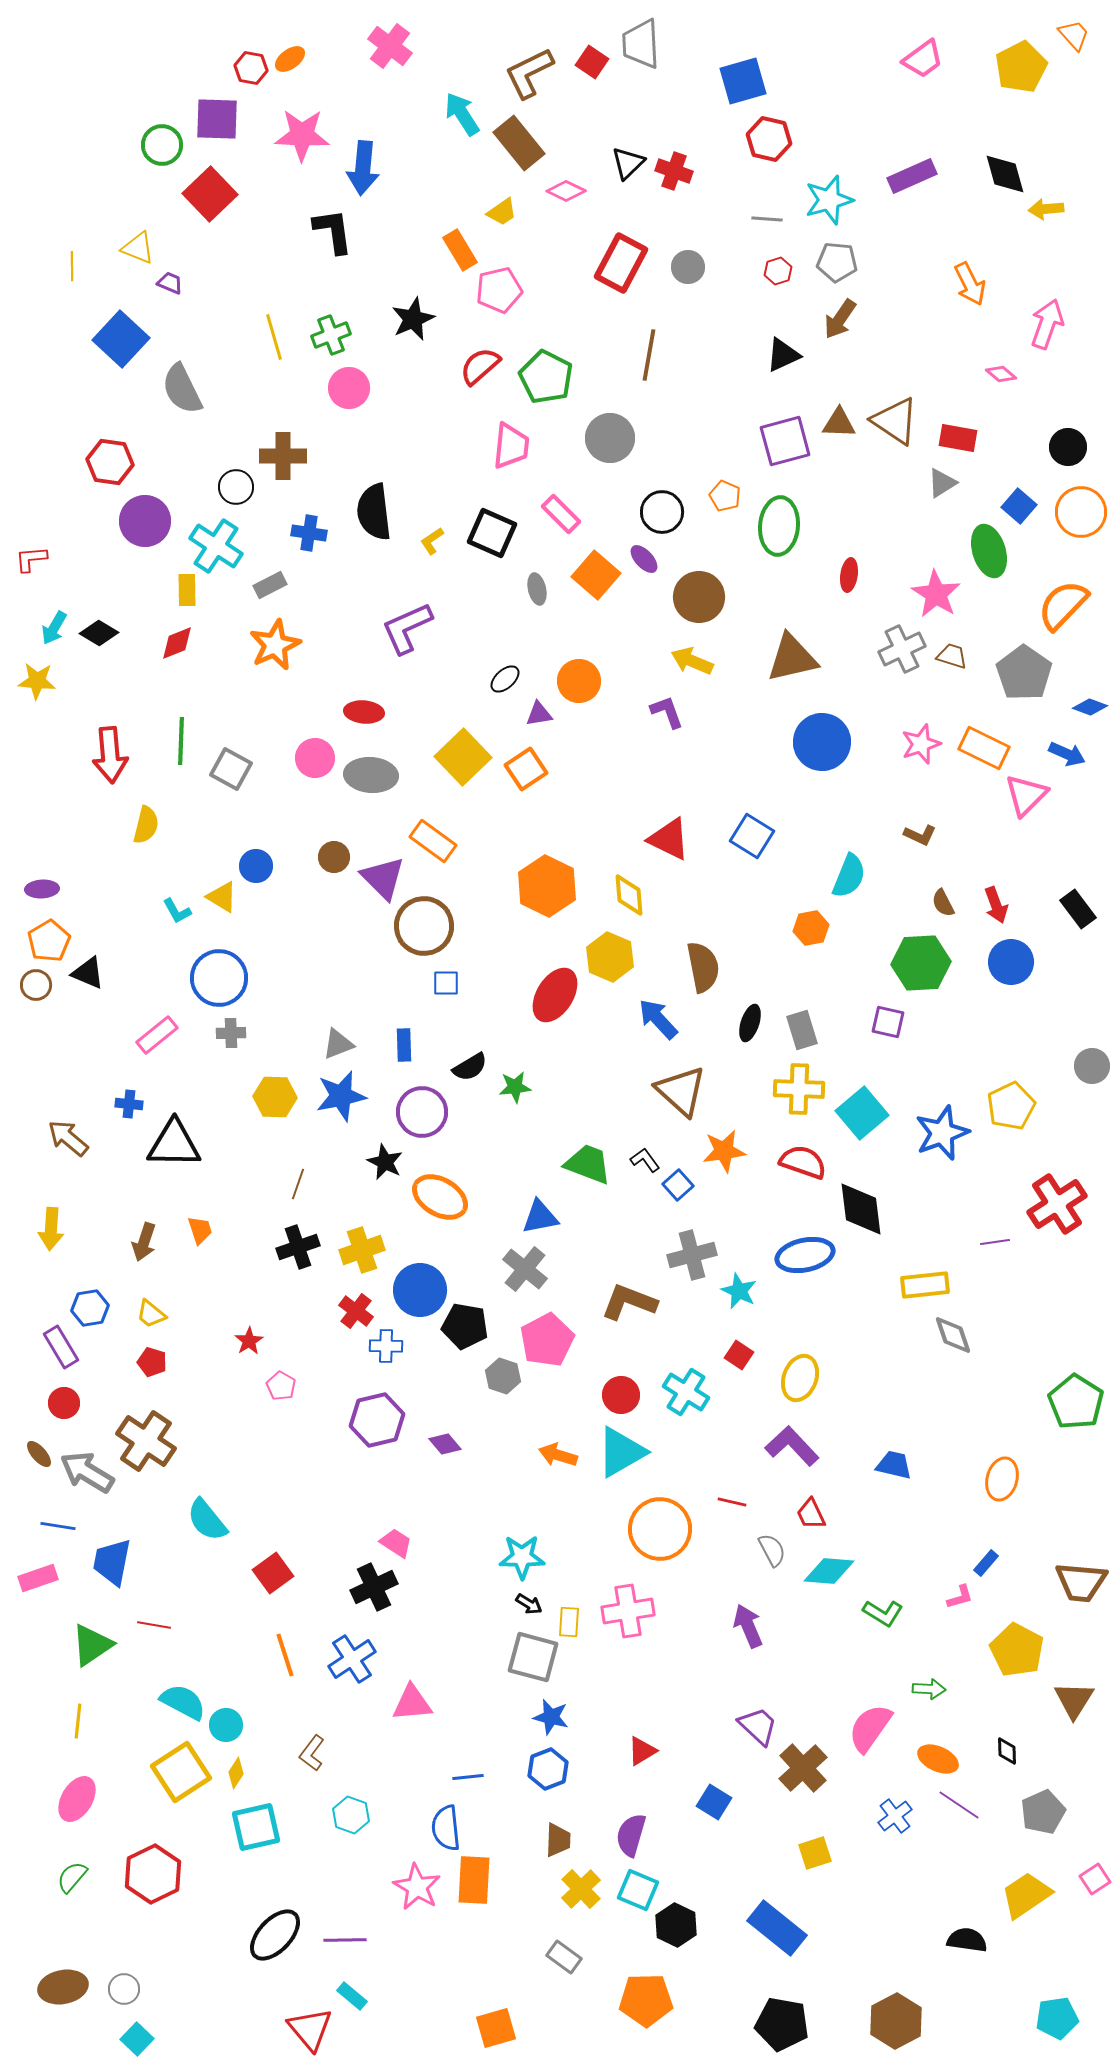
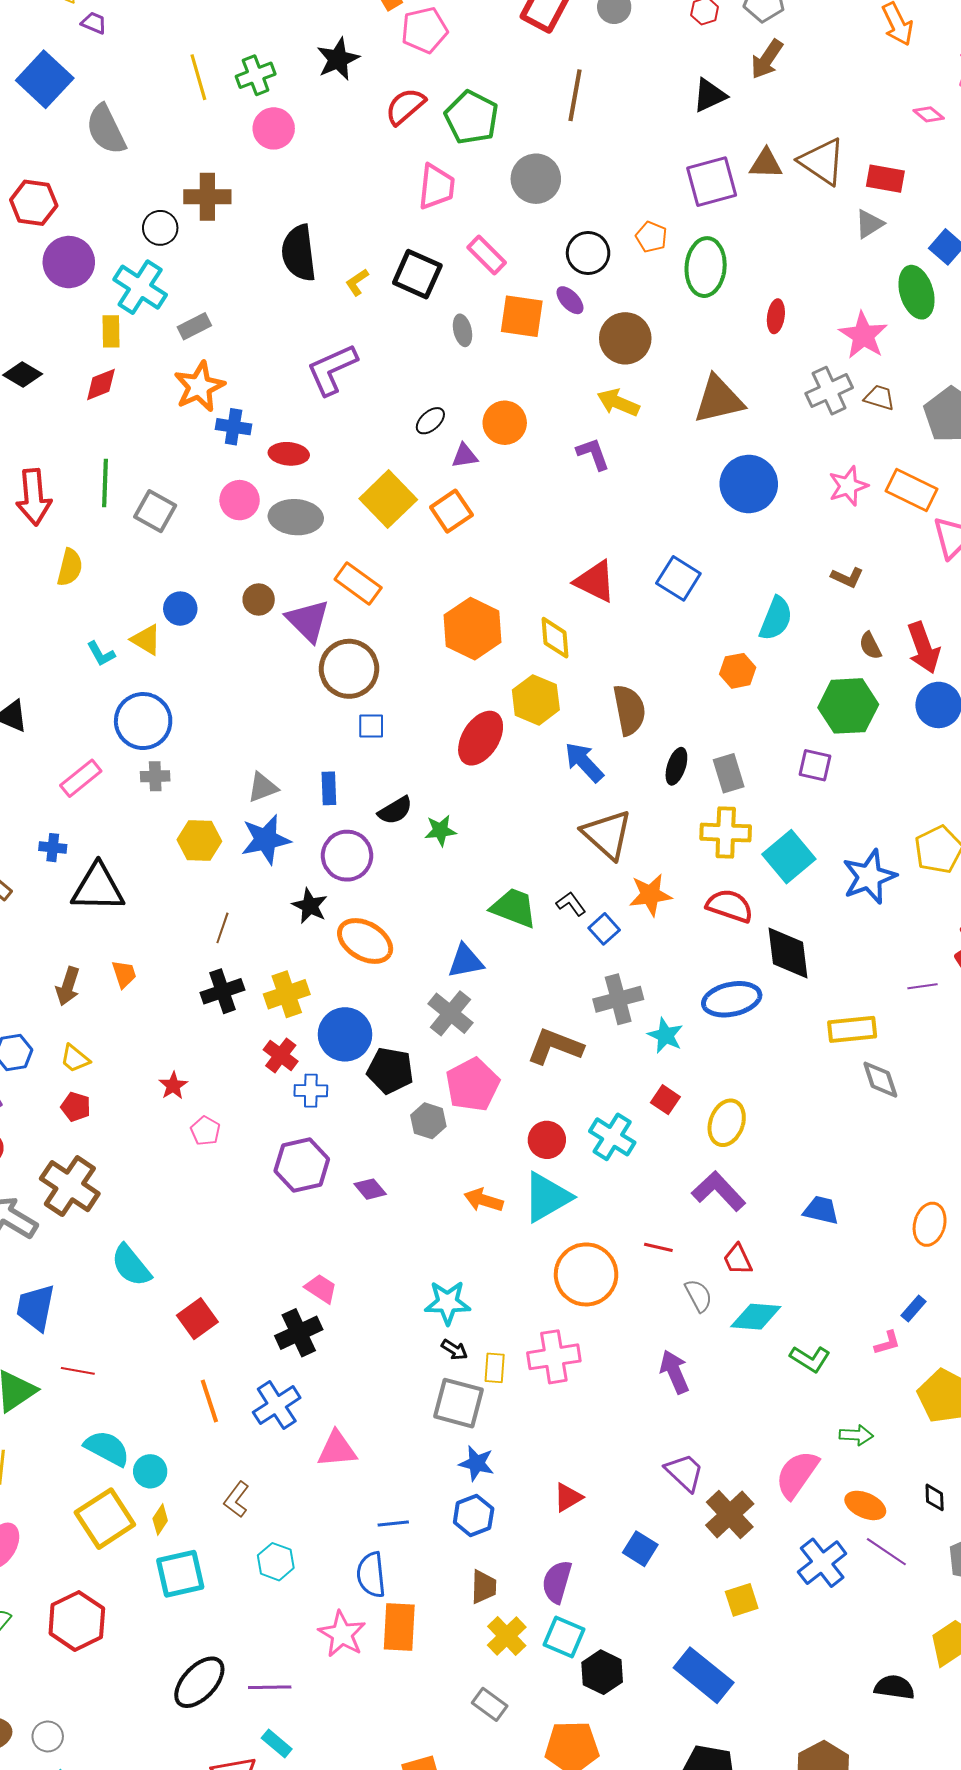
blue cross: (309, 533) -> (234, 427), moved
orange square: (596, 575) -> (522, 316), turned -33
red arrow: (996, 905) -> (924, 648), size x1.4
blue cross: (895, 1816) -> (822, 1563), size x1.4

